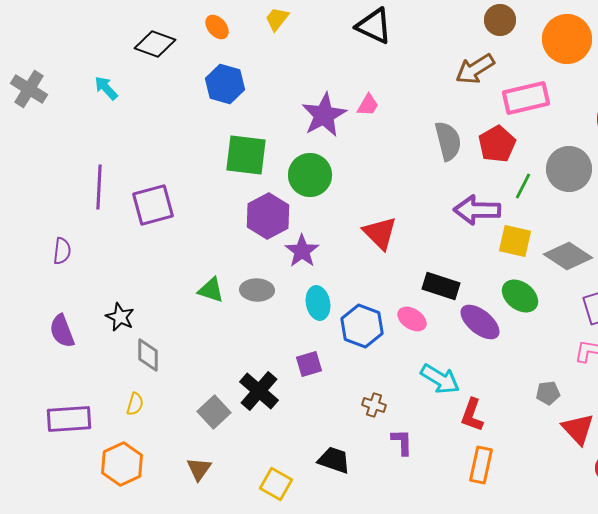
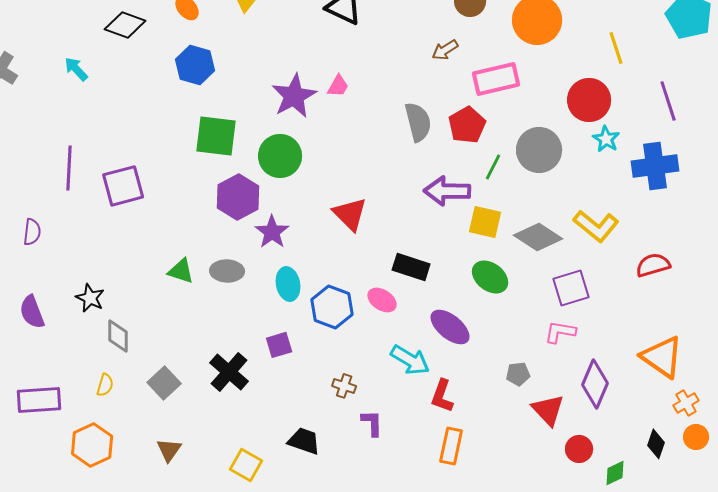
brown arrow: (475, 69) -> (445, 50), size x0.7
purple ellipse: (480, 322) -> (450, 327), moved
gray square: (214, 412) -> (164, 383), moved

